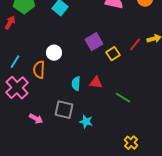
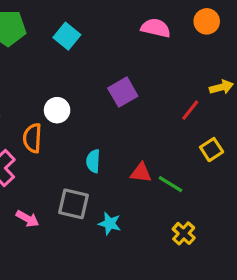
red line: (135, 45) -> (190, 110), moved
yellow square: (113, 54) -> (212, 150), moved
red triangle: (96, 83) -> (141, 173), moved
yellow cross: (131, 143) -> (184, 233), moved

